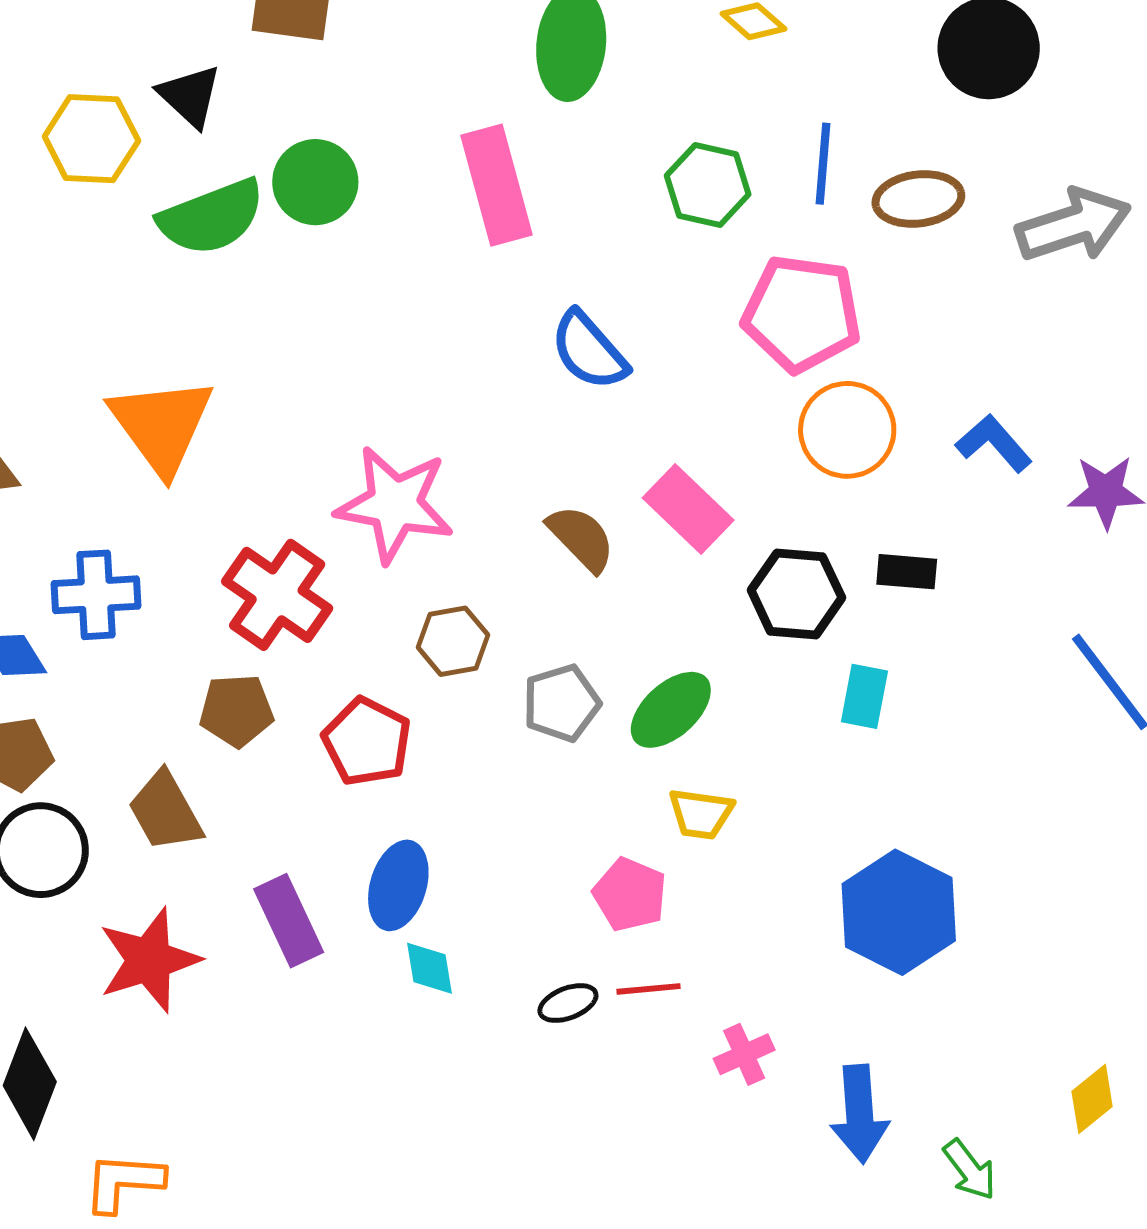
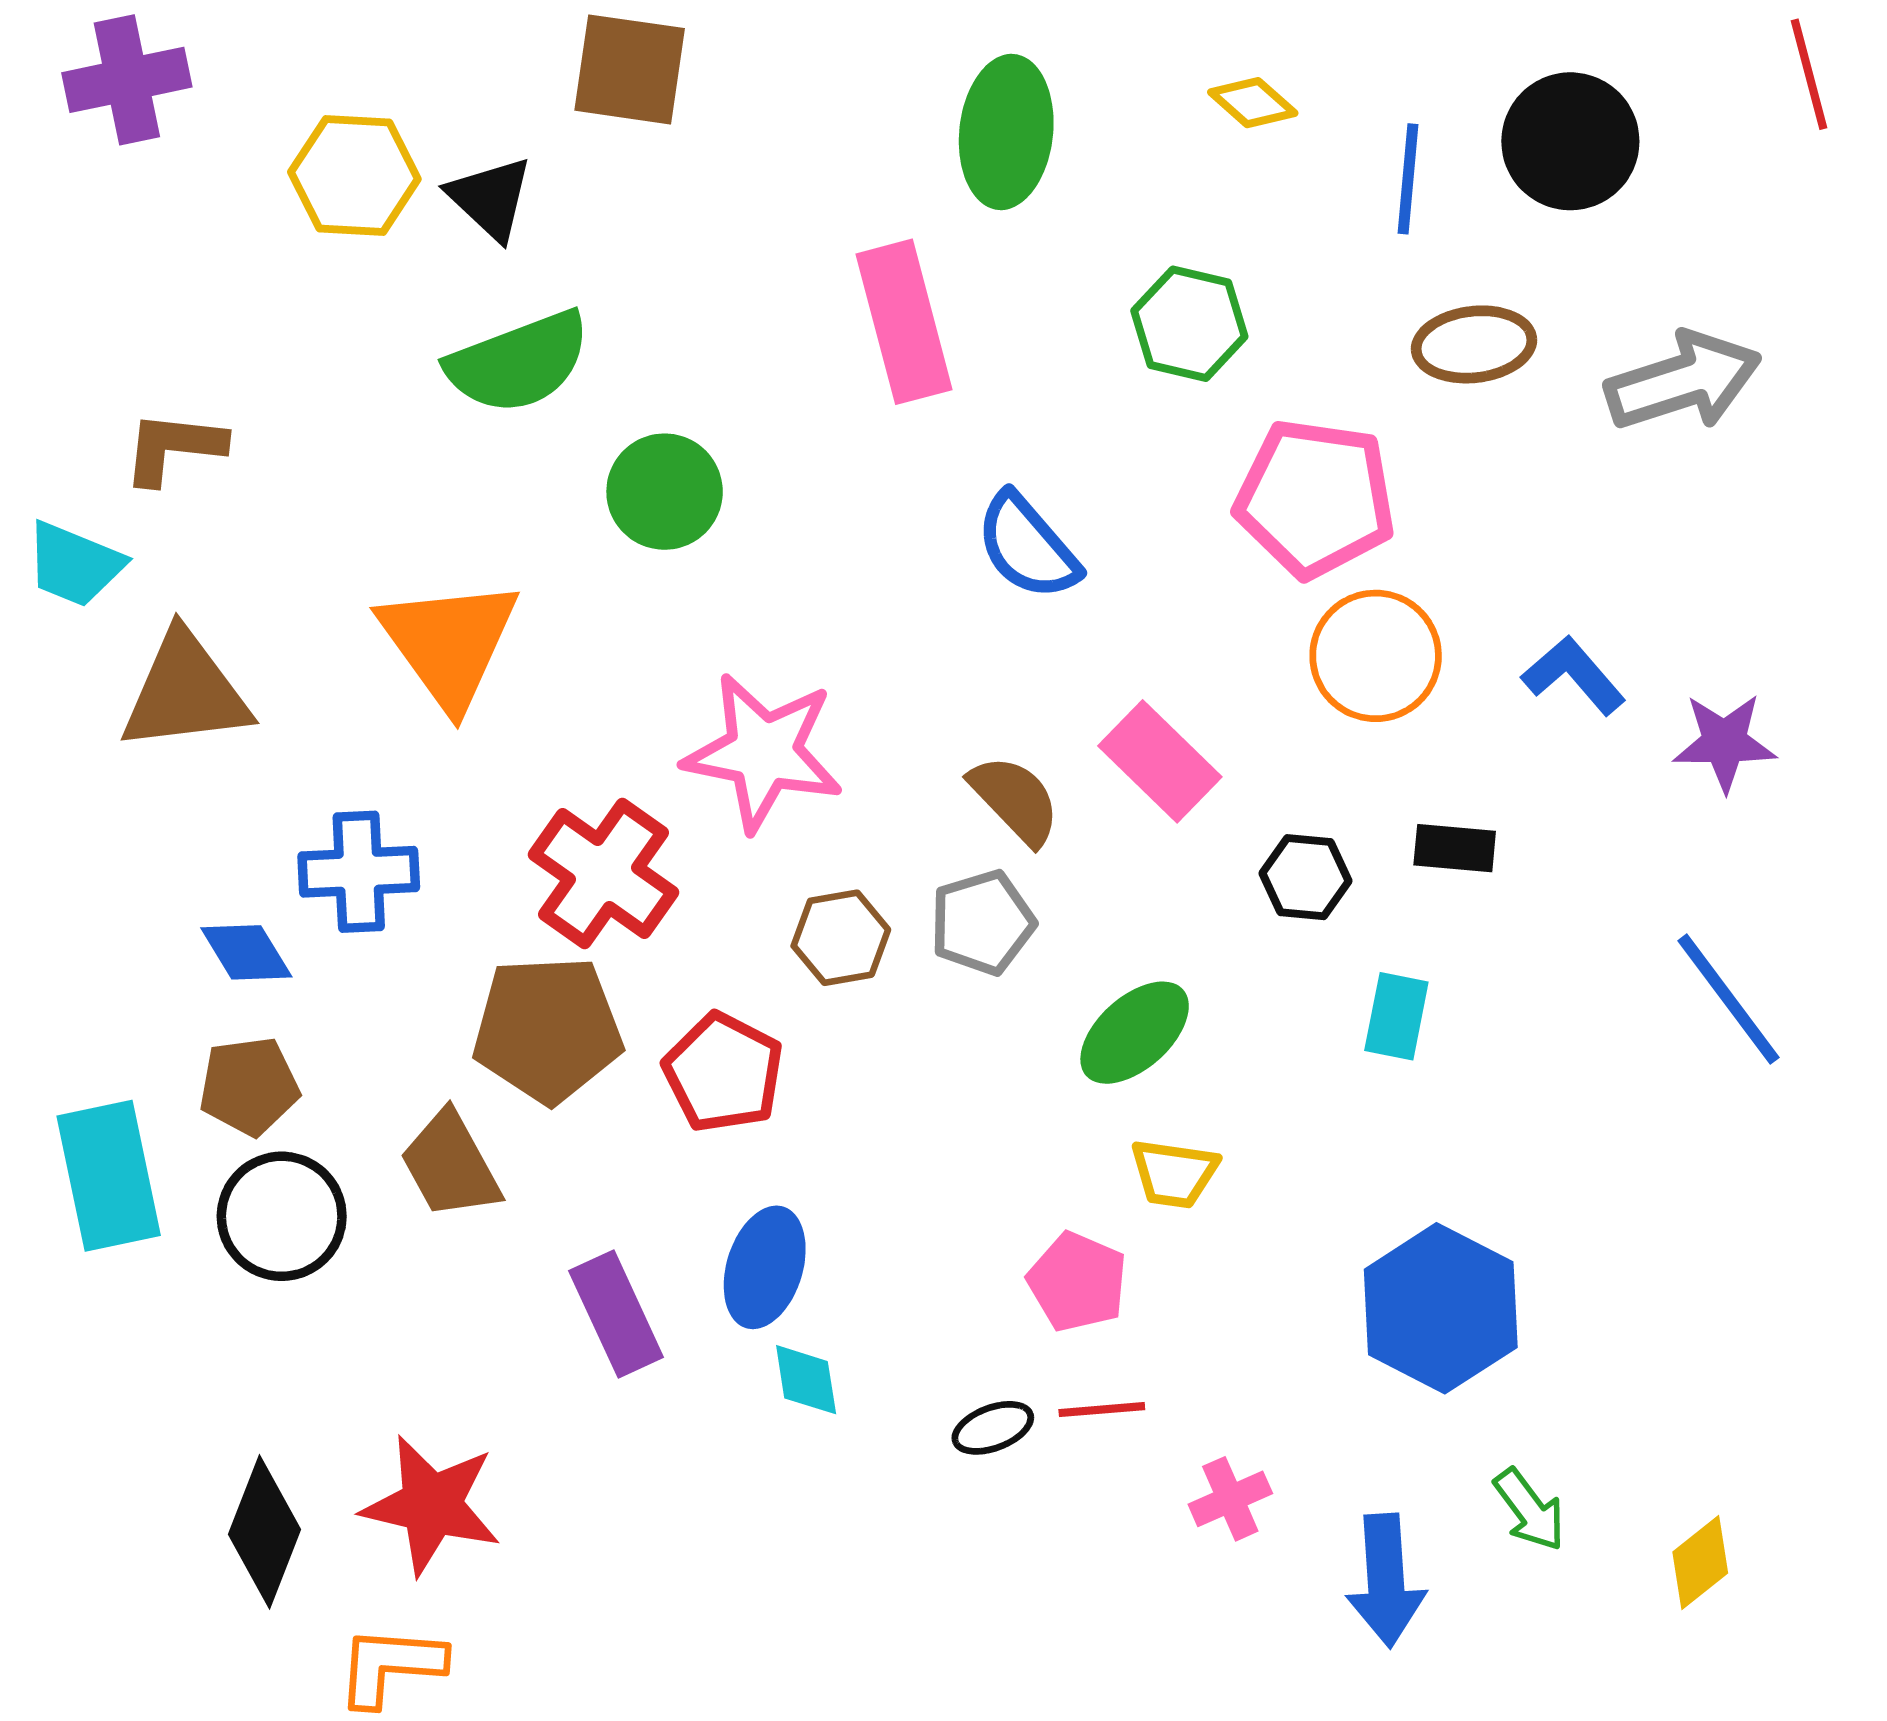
yellow hexagon: (91, 139) -> (354, 175), moved
blue line: (823, 164) -> (1408, 179), moved
green circle: (315, 182) -> (665, 492), moved
black hexagon: (796, 594) -> (1305, 877), size x0.7
gray pentagon: (561, 703) -> (982, 922), moved
brown pentagon: (237, 711) -> (548, 1029), size x1.5
red star: (149, 960) -> (431, 1505), moved, turned 30
green arrow: (970, 1170) -> (1530, 1510), moved

